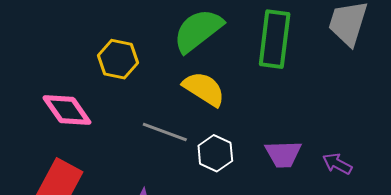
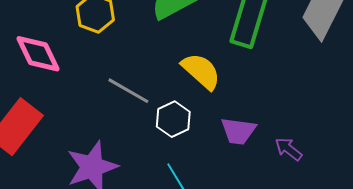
yellow semicircle: (204, 89) -> (201, 71), moved

